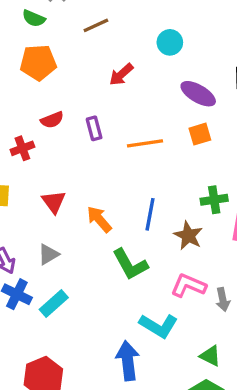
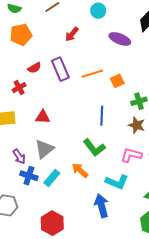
purple rectangle: (94, 128) -> (60, 69), size x1.6
orange square: (200, 134) -> (117, 81), moved
red triangle: (54, 202) -> (43, 117), turned -42
orange arrow: (99, 219) -> (80, 170), moved
brown star: (188, 236) -> (137, 125), moved
gray triangle: (48, 254) -> (44, 149), size x1.5

